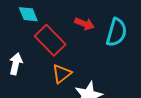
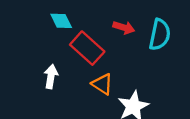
orange triangle: (62, 74) -> (102, 84), turned -45

